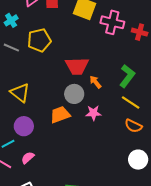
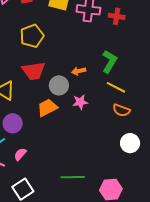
yellow pentagon: (39, 40) -> (32, 36), moved
red trapezoid: (77, 66) -> (34, 71), moved
orange arrow: (95, 82) -> (79, 71), turned -56

